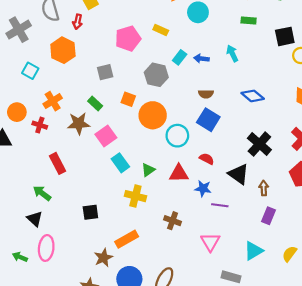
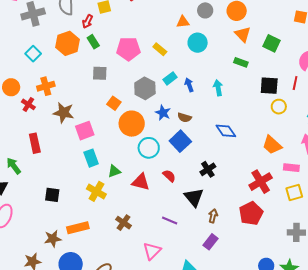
blue arrow: (201, 59) -> (189, 85), turned 48
green rectangle: (95, 103) -> (93, 42), moved
black cross: (259, 144) -> (208, 169), moved, size x0.7
blue star: (203, 188) -> (163, 113), moved

